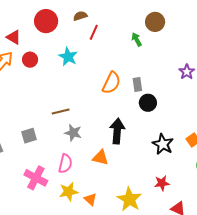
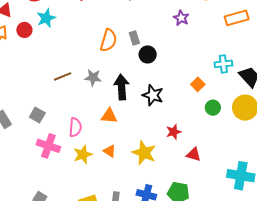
cyan star: (68, 57) -> (46, 18), moved, turned 30
gray star: (73, 133) -> (93, 78), moved
gray square: (29, 136) -> (37, 115), moved, turned -35
black star: (163, 144) -> (153, 95), moved
orange triangle: (90, 199) -> (110, 151), moved

